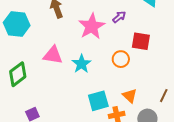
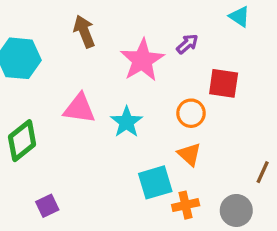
orange triangle: (130, 96) -> (189, 154), moved

